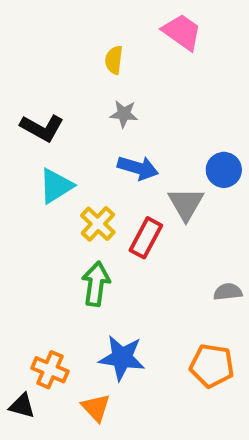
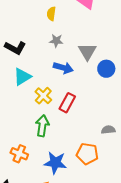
gray triangle: (186, 204) -> (87, 52), moved
orange pentagon: (212, 366) -> (87, 154), moved
orange cross: (50, 370) -> (19, 154), moved

